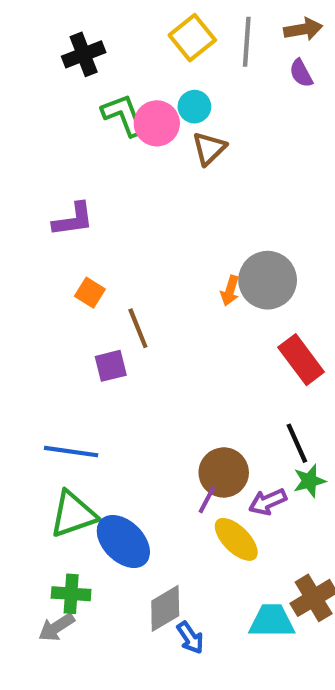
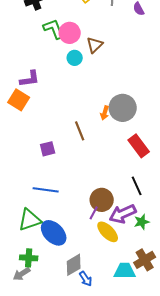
cyan circle: (194, 107) -> (75, 58), moved
orange square: (90, 293) -> (19, 100), moved, size x1.5
brown line: (138, 328) -> (80, 131), moved
blue line: (71, 452) -> (46, 190), moved
green star: (309, 481) -> (142, 222), moved
purple arrow: (268, 502) -> (123, 214), size x1.5

